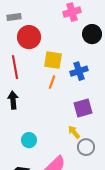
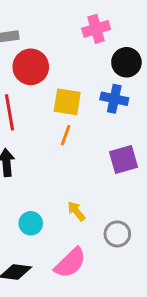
blue cross: (79, 71) -> (114, 99), moved, turned 30
purple square: (83, 108) -> (123, 160), moved
yellow arrow: (74, 132) -> (76, 211), moved

